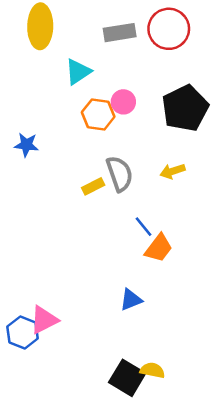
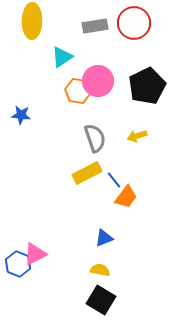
pink circle: (123, 102) -> (98, 81), size x1.6
yellow rectangle: (93, 186) -> (87, 173), moved, size x1.6
yellow semicircle: (152, 370) -> (100, 270), moved

